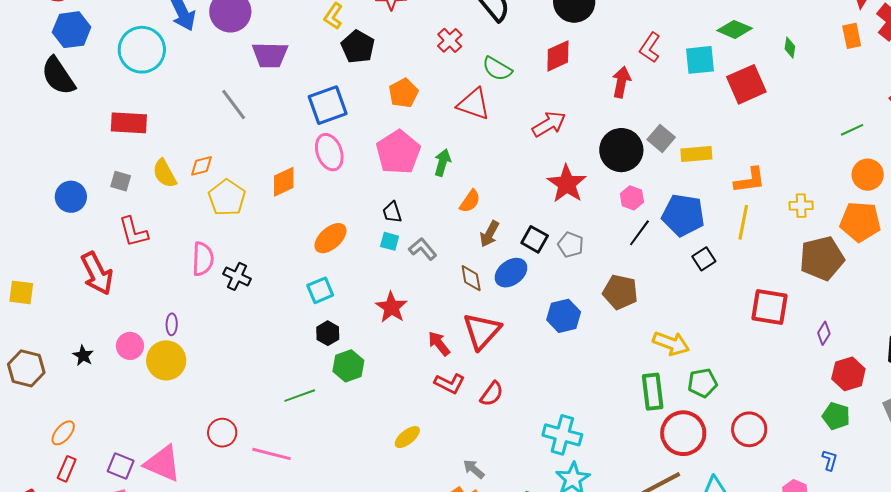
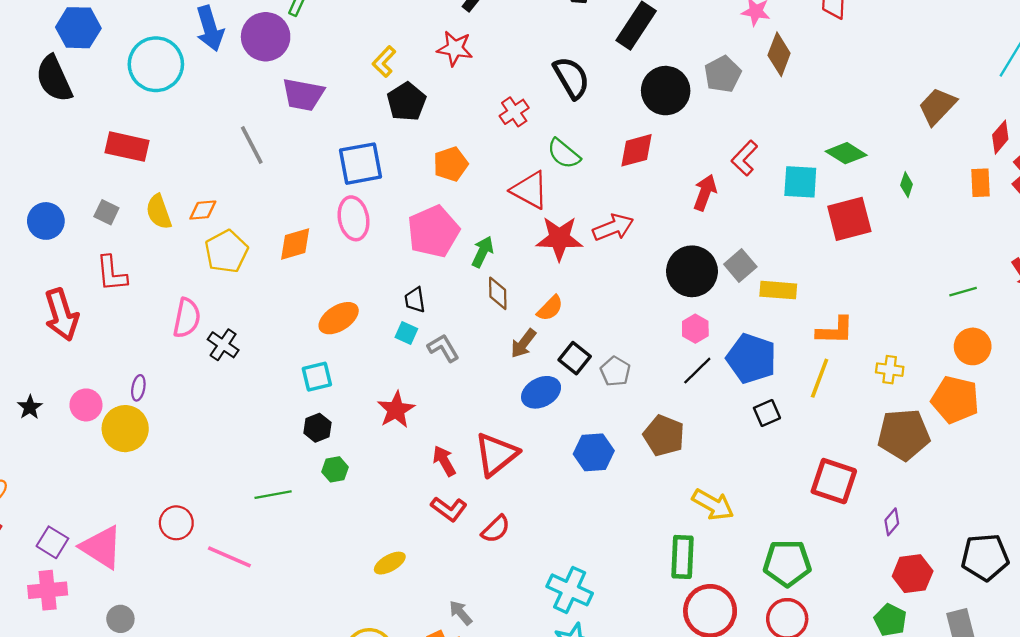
red star: (567, 184) -> (559, 238), moved, turned 30
orange semicircle: (470, 201) -> (550, 308), moved
brown diamond: (471, 278) -> (498, 293), moved
green hexagon: (348, 366) -> (335, 469), size x0.7
green pentagon: (703, 383) -> (787, 563), moved, size x1.4

